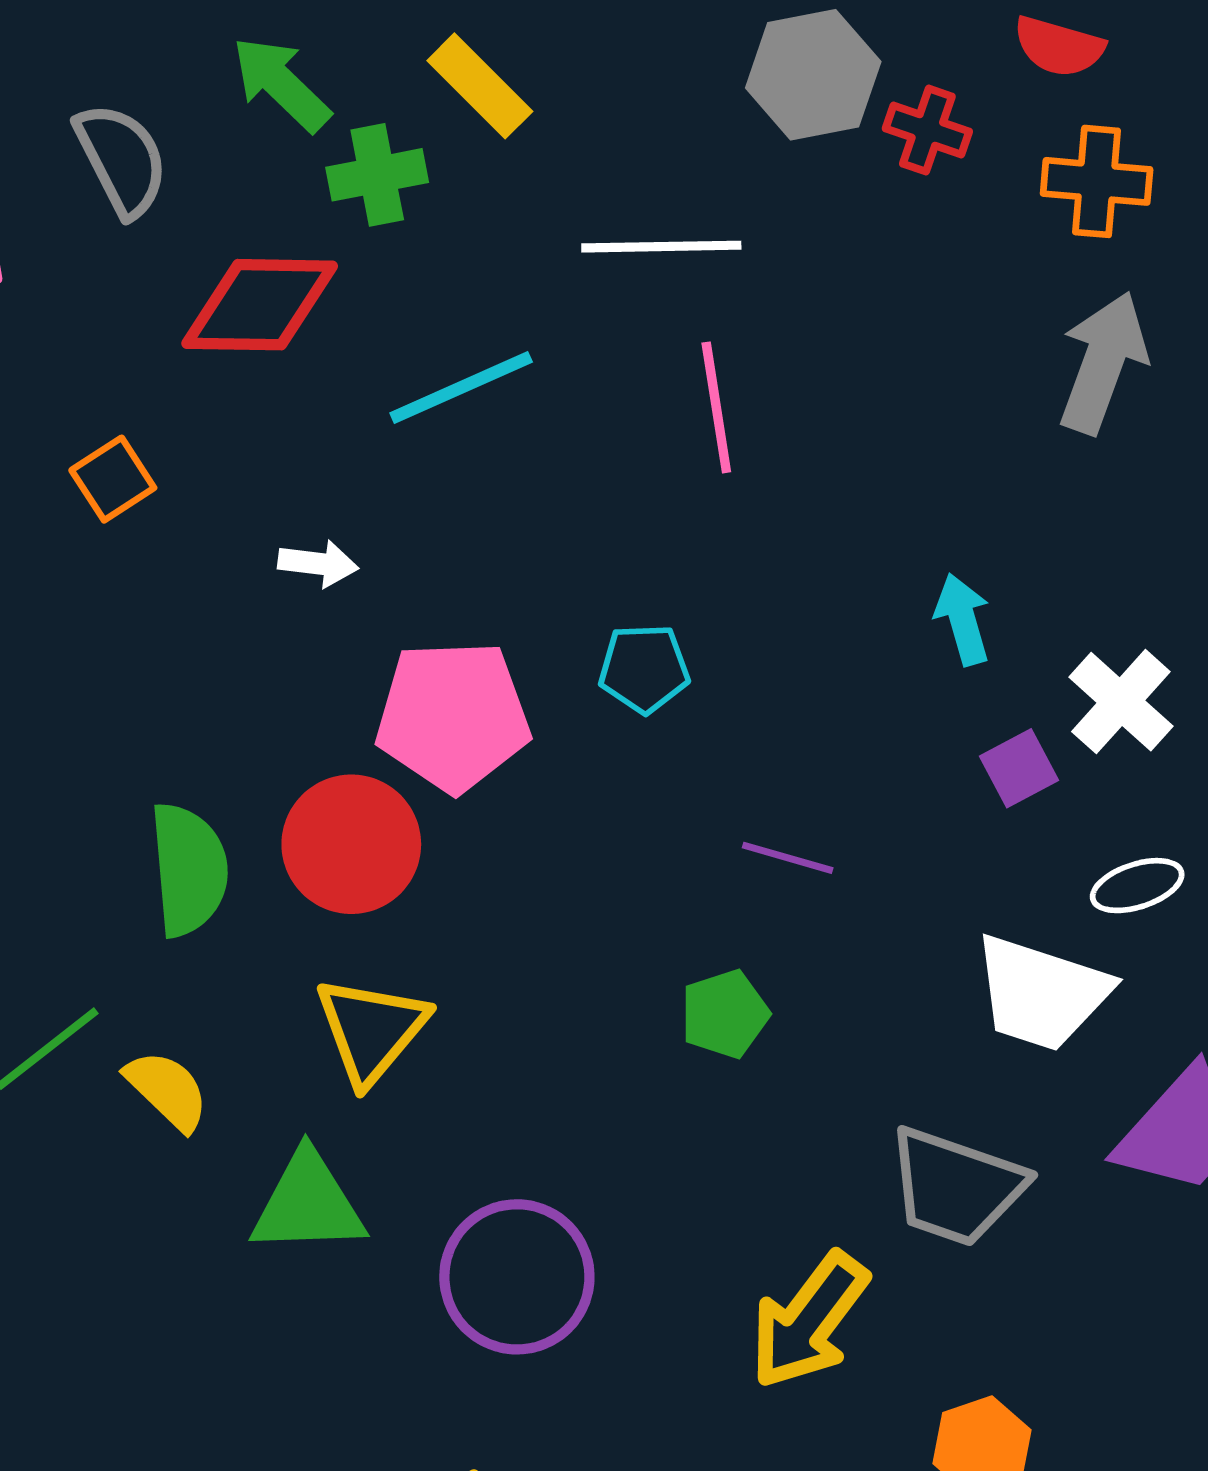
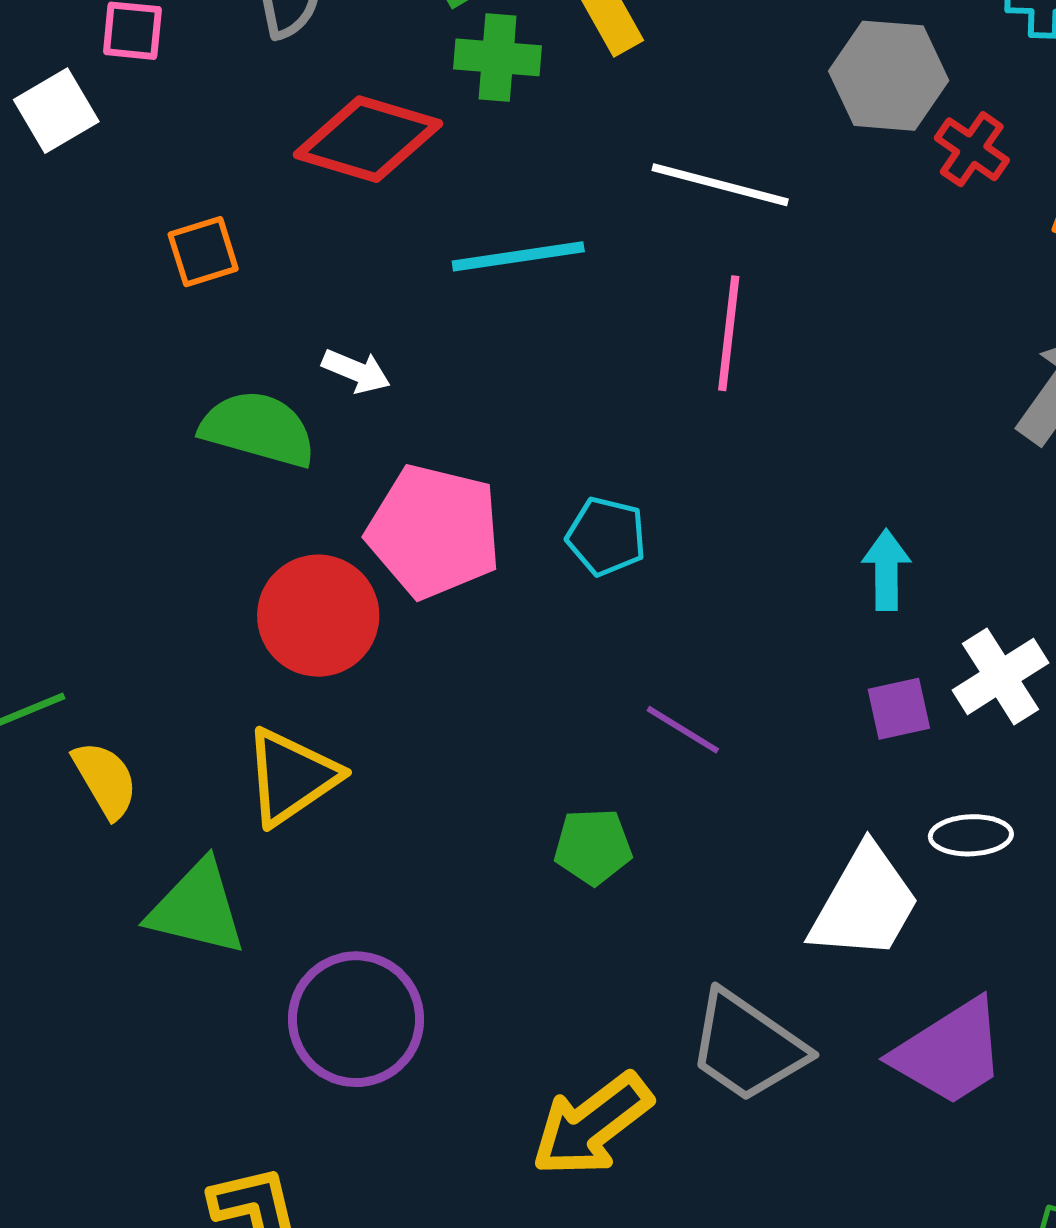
green semicircle: (189, 869) -> (258, 429), moved, turned -85
white trapezoid: (1041, 993) -> (865, 903), turned -94

